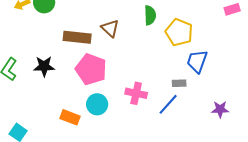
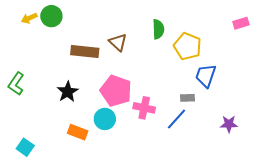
black star: (44, 66) -> (68, 92), moved, turned -30
pink pentagon: (91, 69) -> (116, 91), moved

